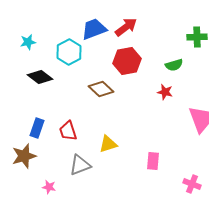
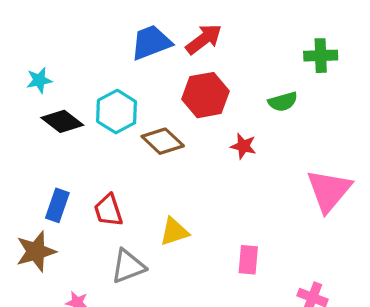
cyan star: (28, 42) -> (39, 80), moved
cyan hexagon: (69, 52) -> (117, 112), moved
red star: (165, 92) -> (243, 146), moved

